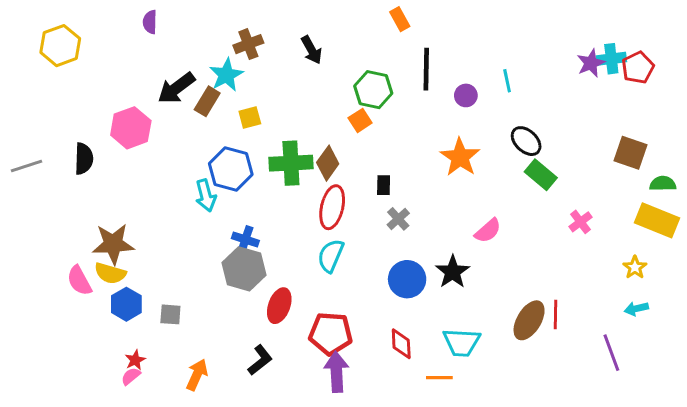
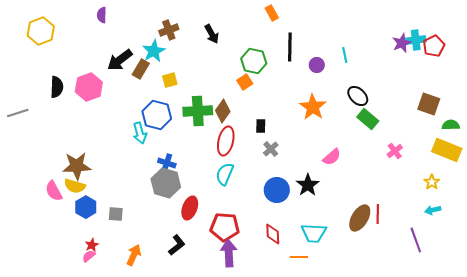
black semicircle: (84, 159) -> (57, 87), moved

